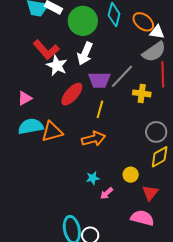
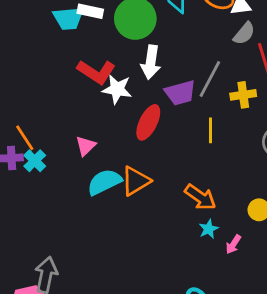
gray semicircle: (154, 52) -> (244, 33), size x0.7
yellow line: (100, 109) -> (211, 130), moved
orange arrow: (93, 139) -> (200, 197), moved, turned 65

